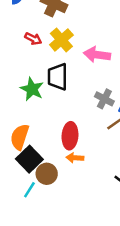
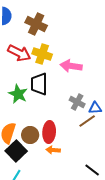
red arrow: (33, 39) -> (19, 53), size x1.6
yellow cross: (61, 40) -> (42, 54), turned -30
brown circle: (47, 174) -> (30, 135), moved

